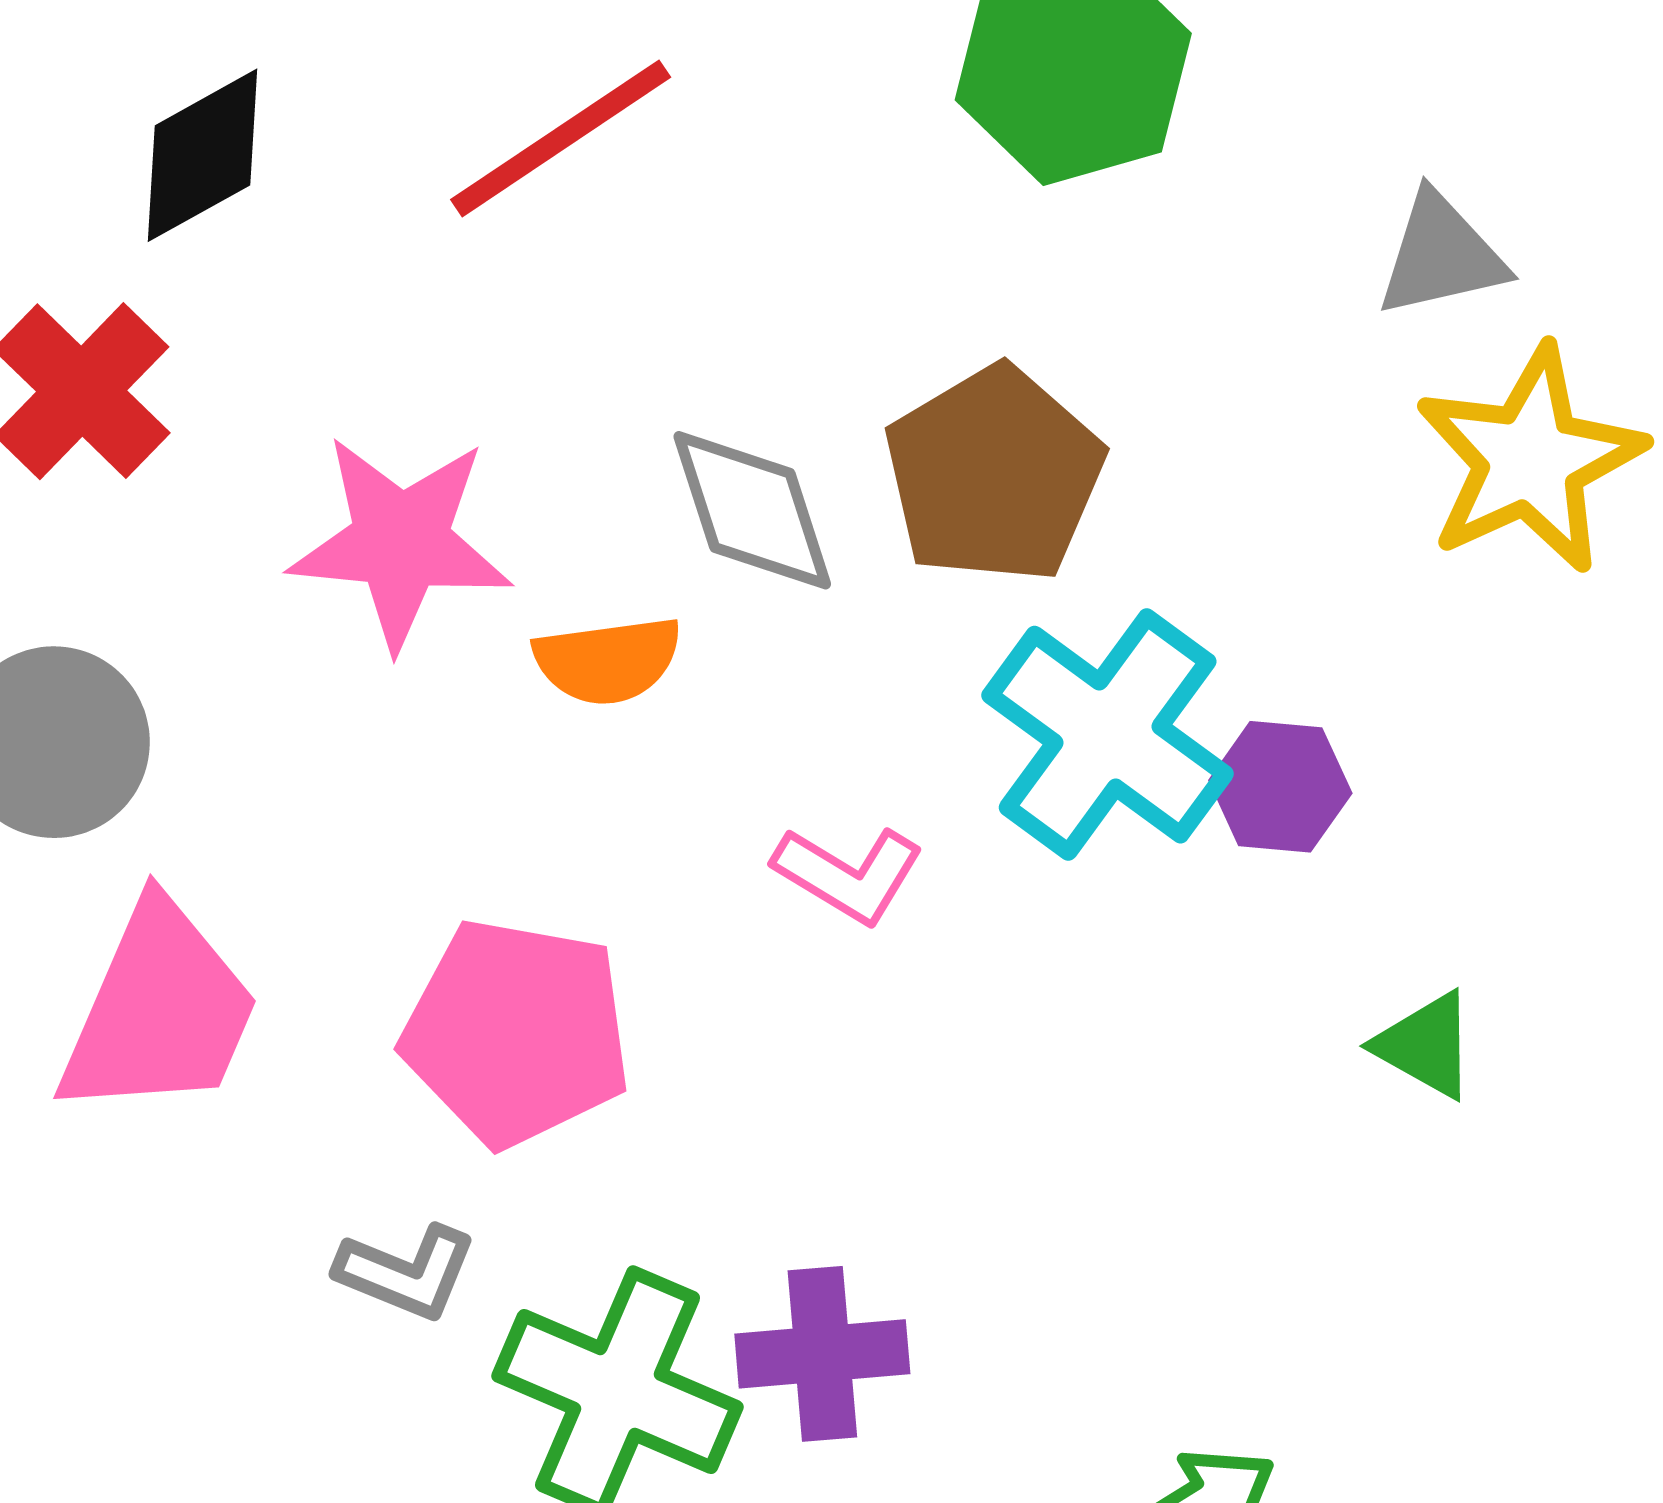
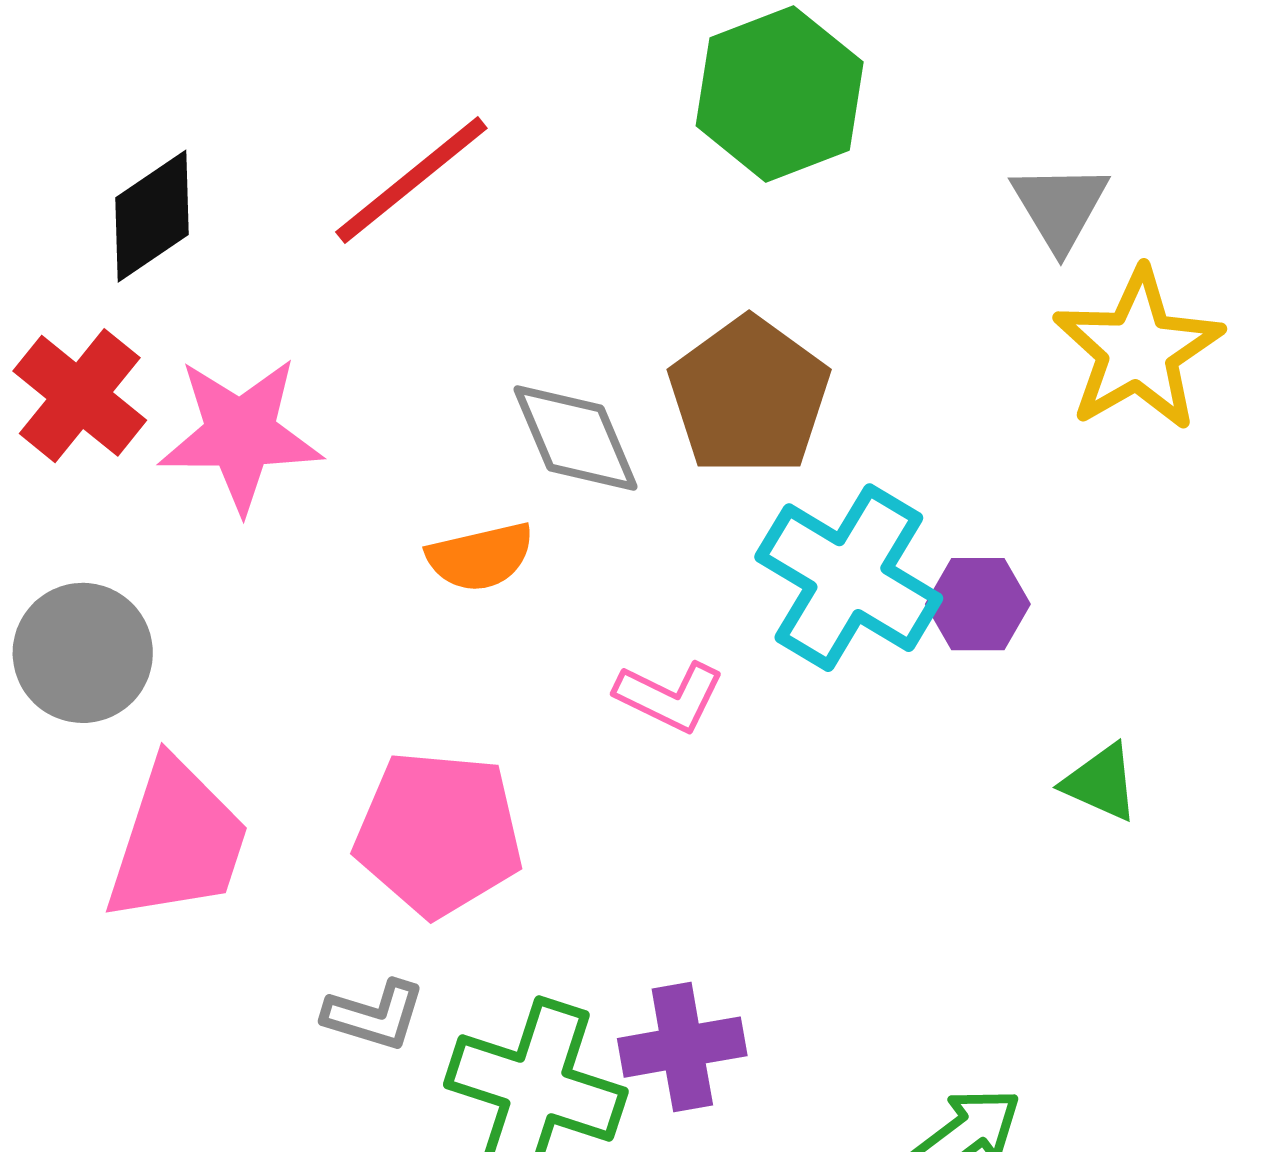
gray triangle: (1441, 255) -> (1060, 207), turned -43
pink star: (401, 542) -> (240, 434), moved

